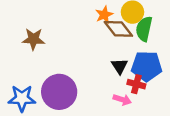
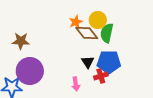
red cross: (136, 84) -> (101, 76), turned -32
purple circle: (59, 92) -> (30, 71), moved
pink arrow: (122, 100) -> (76, 84), moved, turned 64

